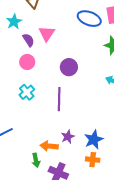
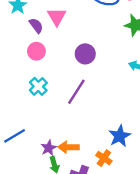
purple line: (59, 99) -> (76, 92), turned 35
purple star: (68, 137) -> (49, 148), moved
orange cross: (93, 160) -> (104, 158), moved, turned 32

